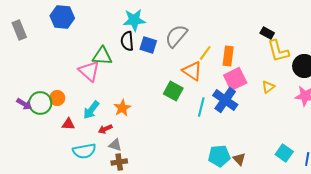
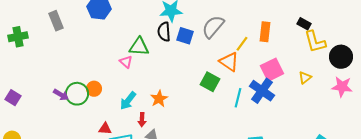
orange rectangle: (228, 56) -> (265, 32), moved
pink triangle: (89, 71) -> (126, 62), size x0.6
red triangle: (68, 124) -> (105, 129), moved
red arrow: (105, 129) -> (142, 120), turned -64

